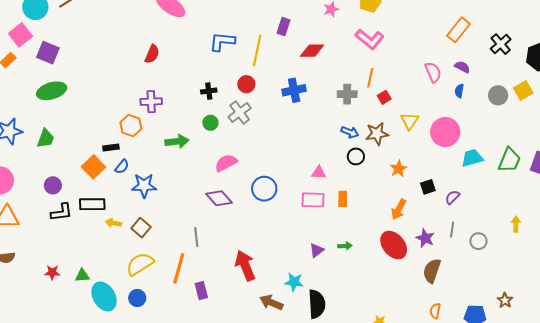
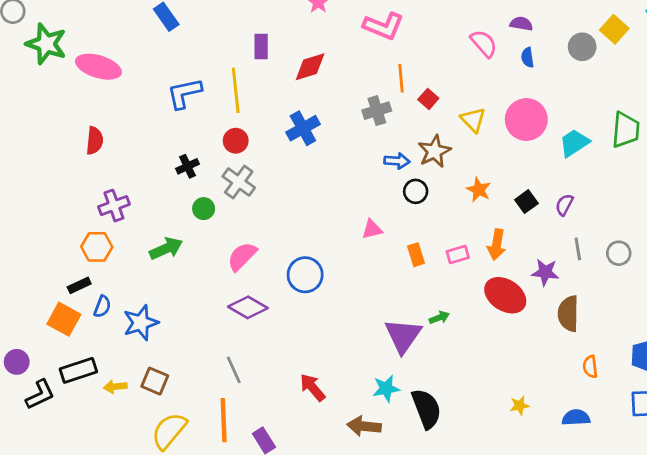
pink rectangle: (313, 200) -> (458, 254), moved, size x0.7
purple triangle: (317, 250) -> (403, 336), size x1.8
red arrow: (245, 266) -> (313, 387), size x0.7

